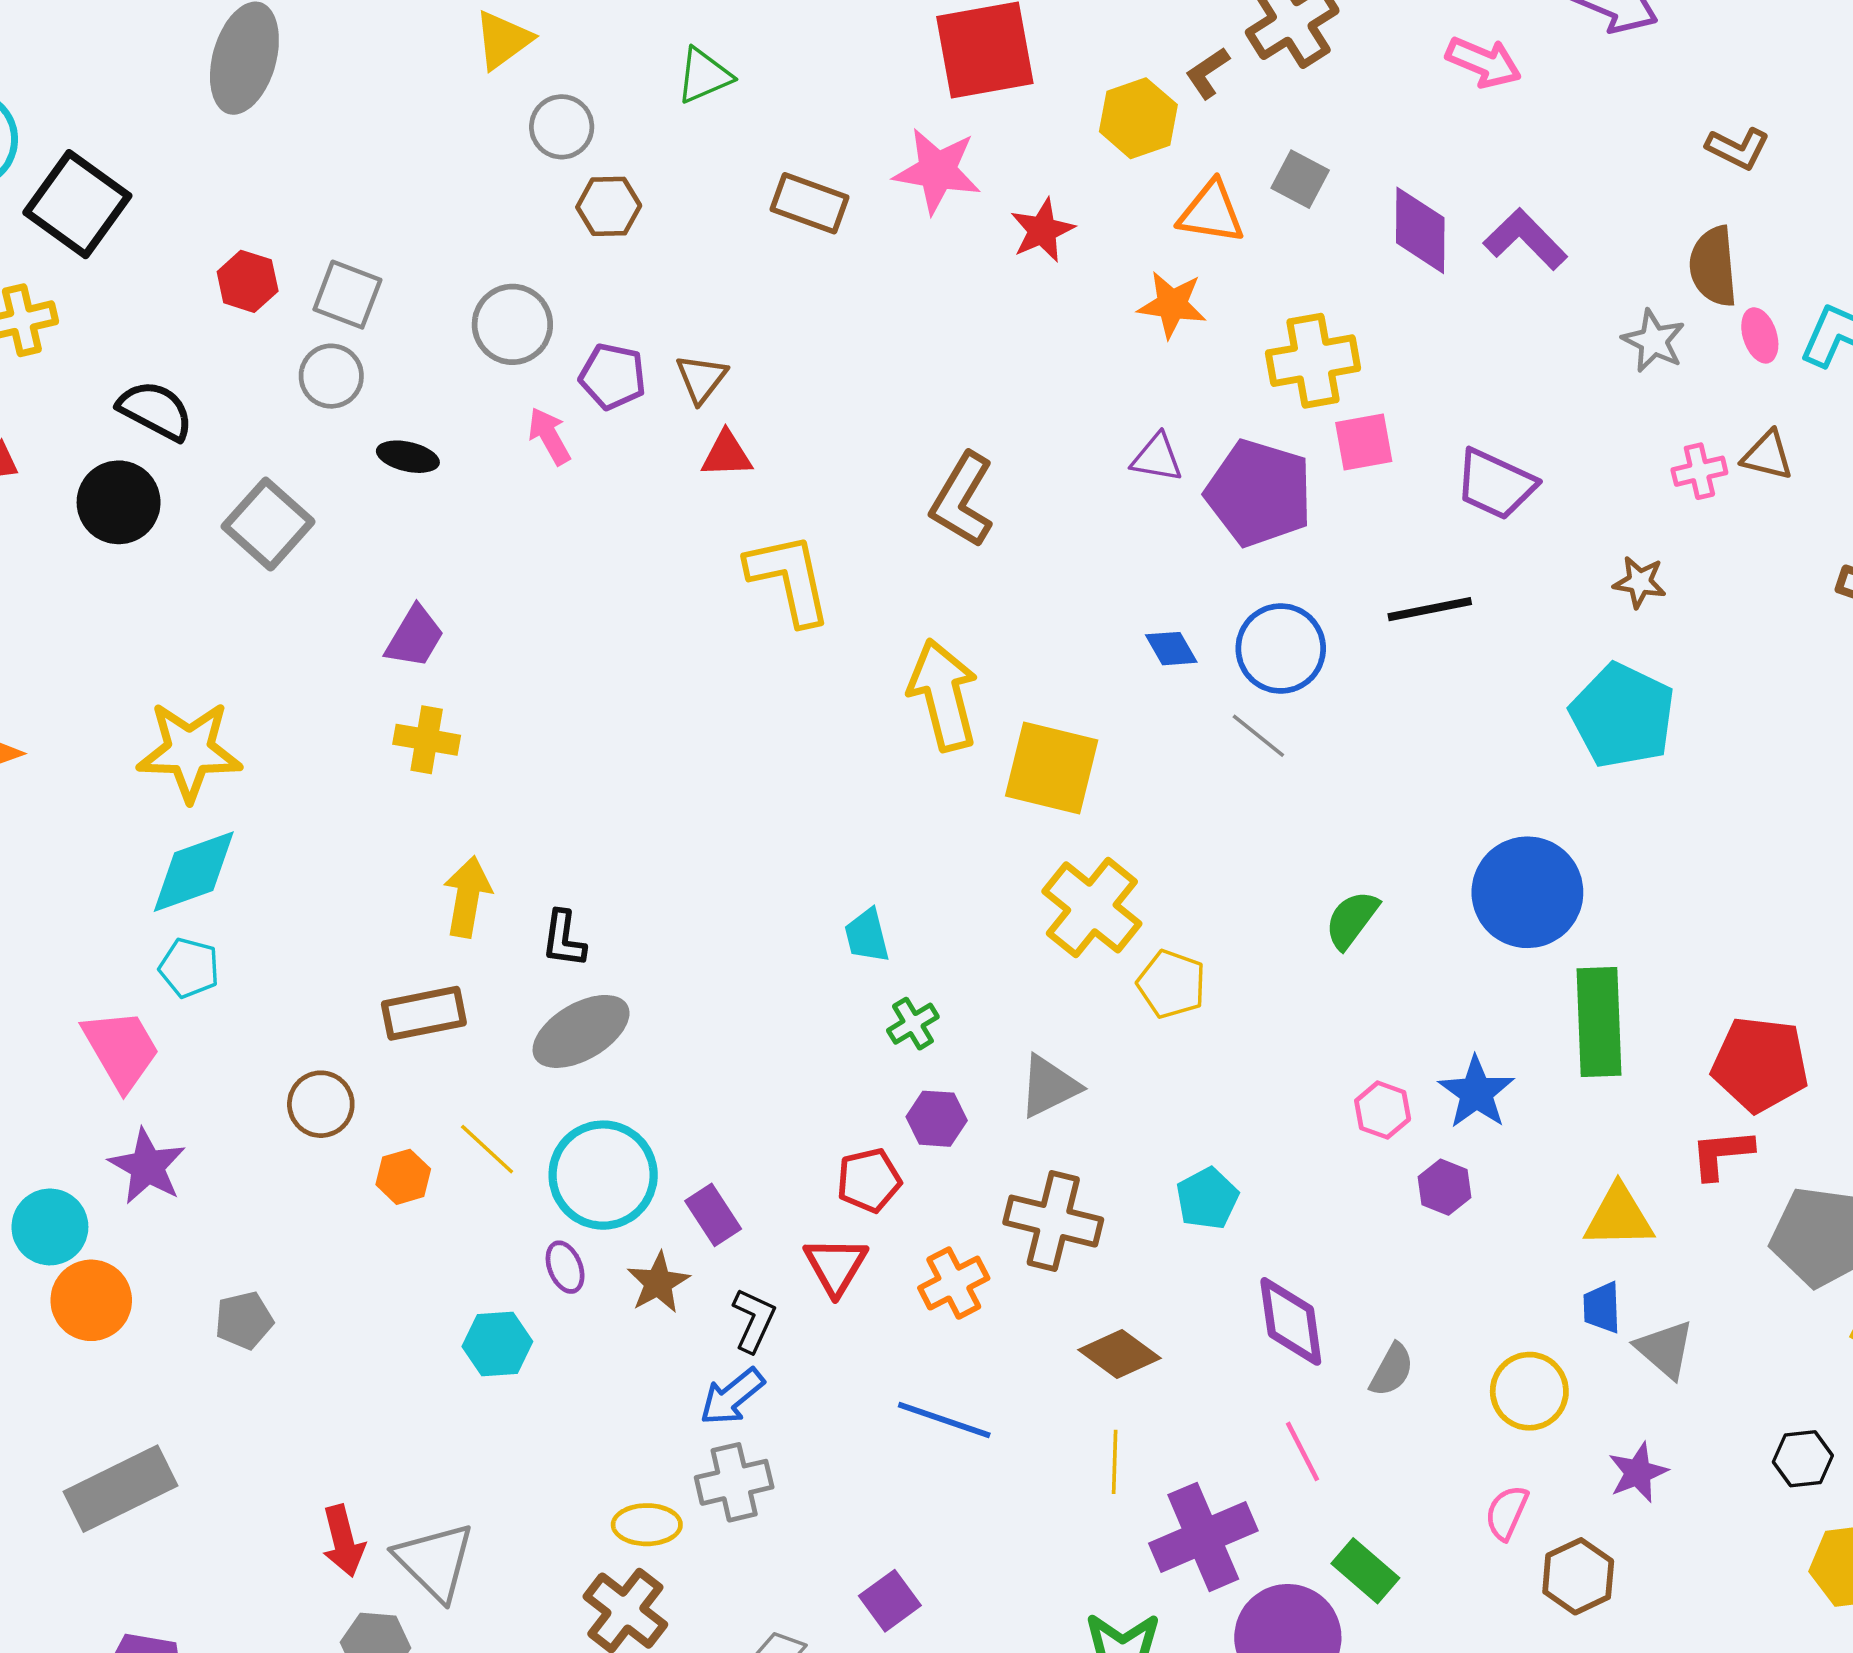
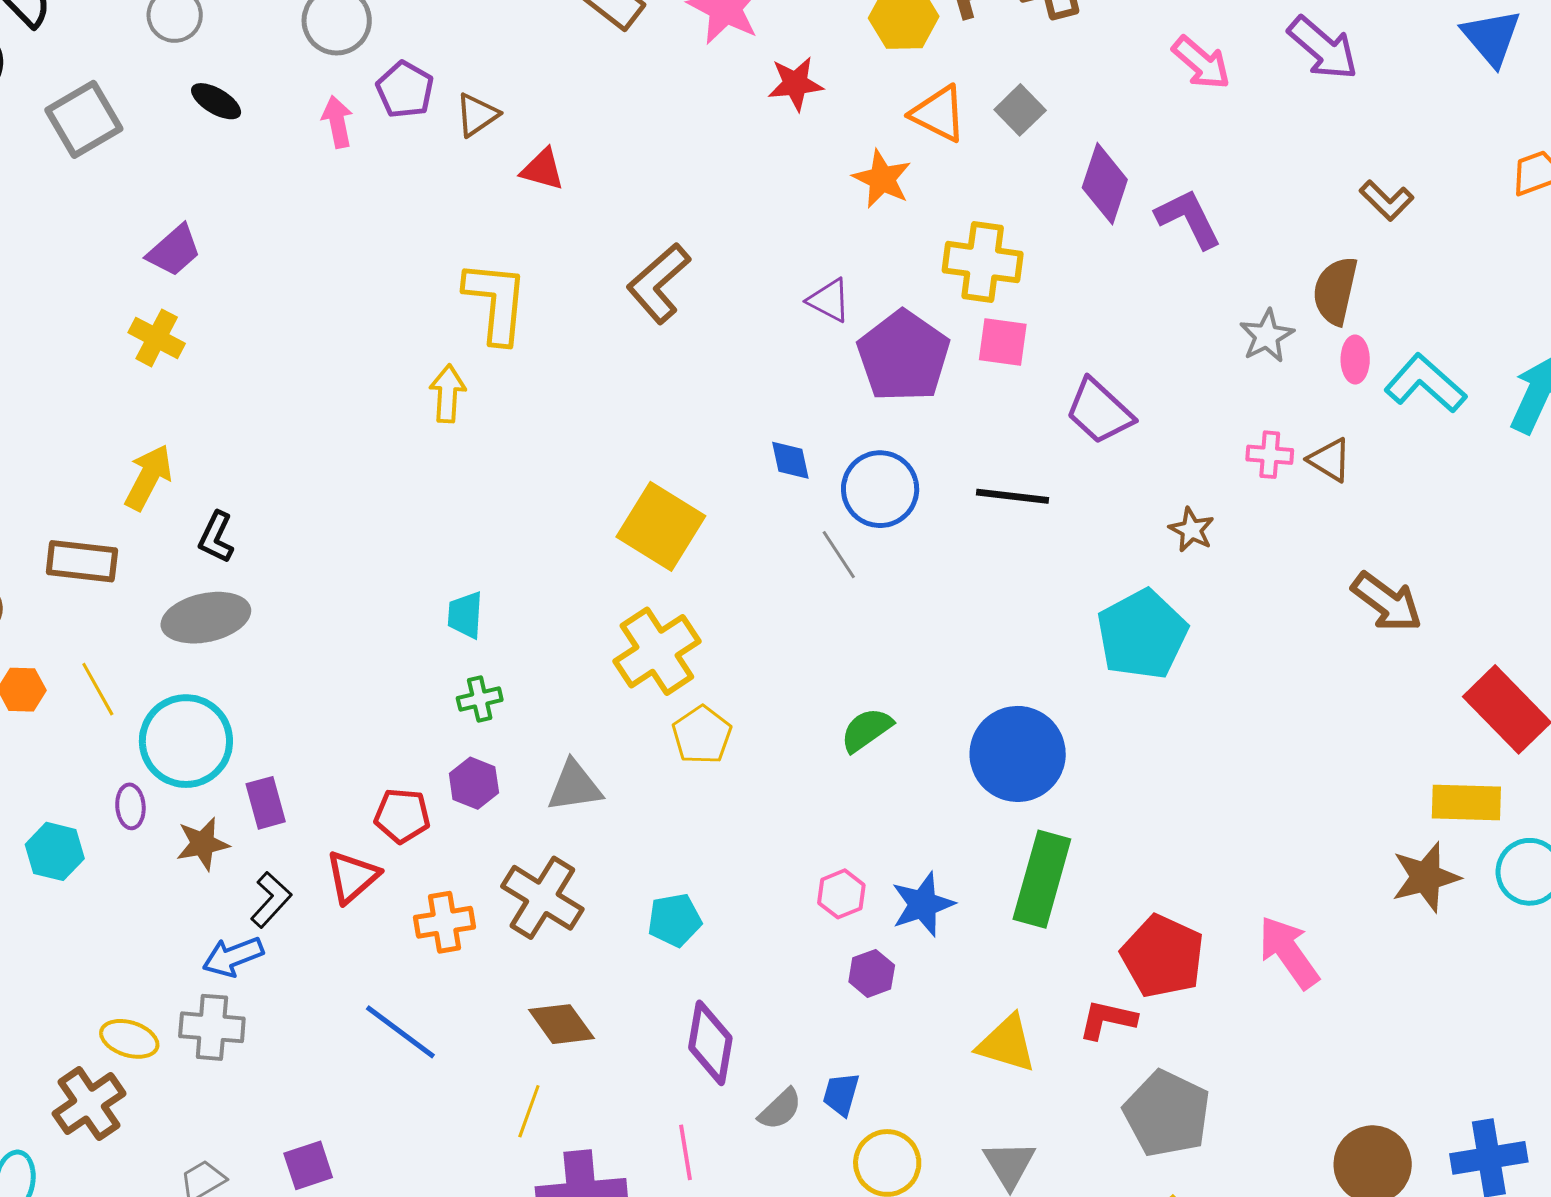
red triangle: (727, 455) -> (543, 169), moved
yellow arrow: (943, 695) -> (448, 394), moved, size x0.6
blue trapezoid: (1602, 1308) -> (841, 1094), moved

